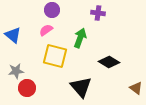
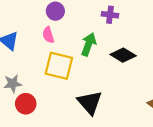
pink semicircle: (46, 30) -> (48, 35), turned -72
black diamond: (109, 62) -> (123, 55), moved

